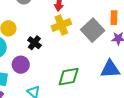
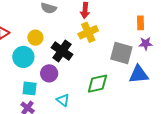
gray square: (93, 30) -> (121, 53), moved, turned -30
black cross: (34, 43) -> (62, 51), size x1.5

